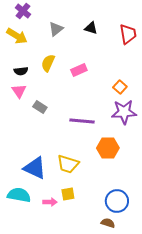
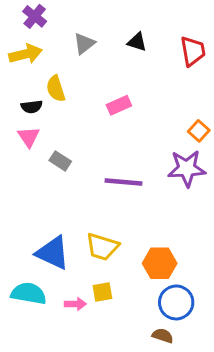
yellow arrow: (17, 36) -> (26, 54), turned -45
yellow semicircle: (48, 63) -> (56, 89), moved, turned -42
orange square: (120, 87) -> (199, 131), moved
orange hexagon: (108, 148) -> (160, 263), moved

